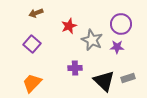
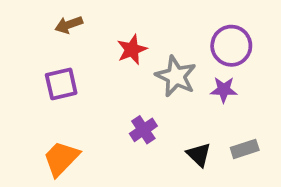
purple square: (32, 44) -> (61, 84), turned 36
purple cross: (75, 68) -> (143, 130), turned -32
black triangle: (104, 81) -> (199, 155), size x0.6

